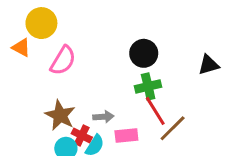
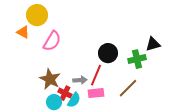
black circle: (144, 53) -> (108, 53), moved
green cross: (148, 86) -> (137, 59), moved
red line: (155, 111) -> (96, 75), moved, turned 55

